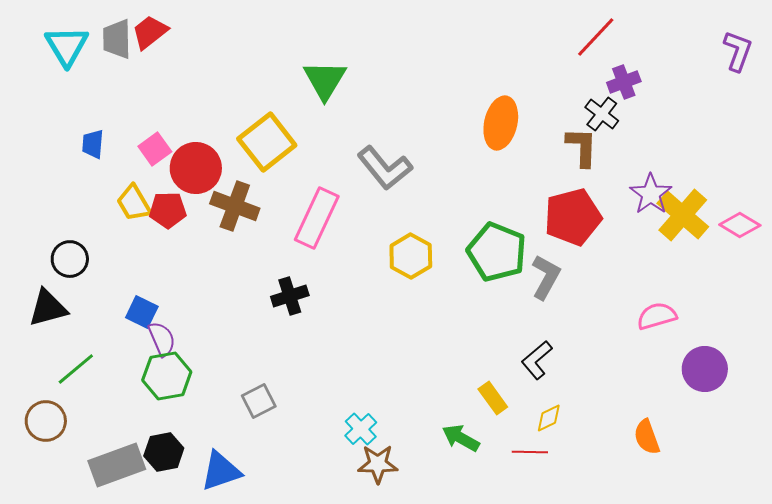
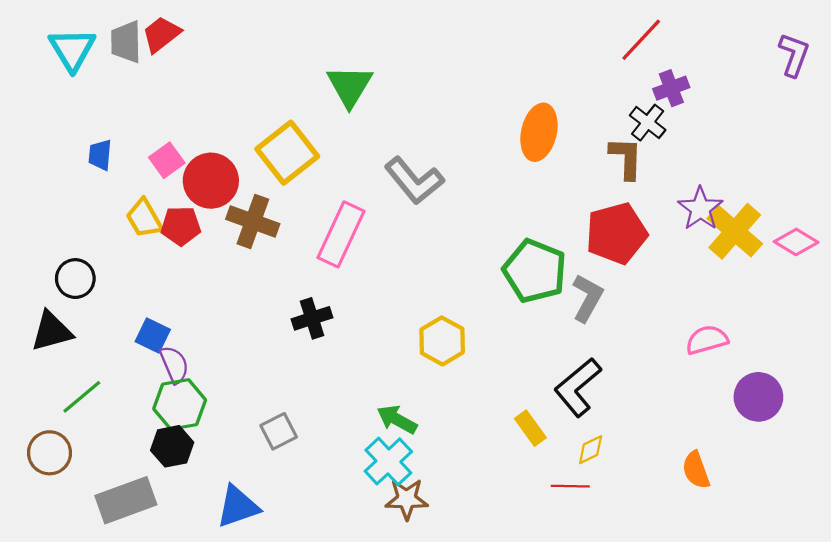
yellow hexagon: (411, 256) -> (442, 341), moved
black L-shape: (537, 360) -> (578, 387), size x1.4
cyan cross: (361, 429) -> (388, 461), size x1.4
green arrow: (461, 438) -> (397, 419), moved
black hexagon: (164, 452) -> (172, 446), moved

